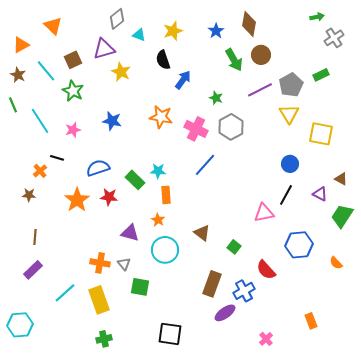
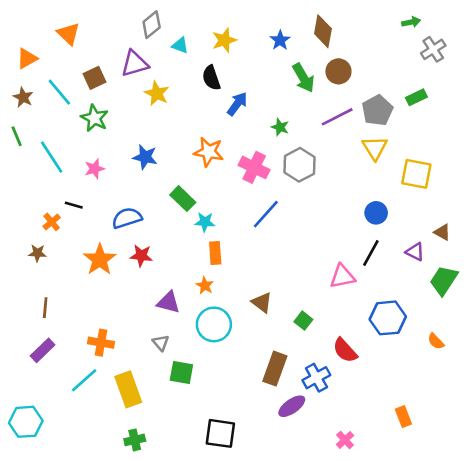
green rectangle: (135, 180) -> (183, 199), moved
orange cross: (100, 263) -> (101, 343), moved

